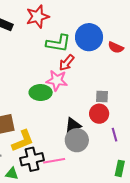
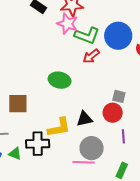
pink star: (57, 80) -> (67, 24), moved
gray circle: (77, 140) -> (92, 148), moved
yellow L-shape: (23, 141) -> (59, 127), moved
pink line: (54, 161) -> (84, 162), moved

